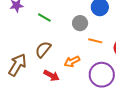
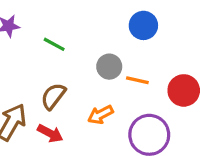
gray circle: (80, 23) -> (109, 67), moved
red arrow: (51, 75) -> (50, 133), moved

